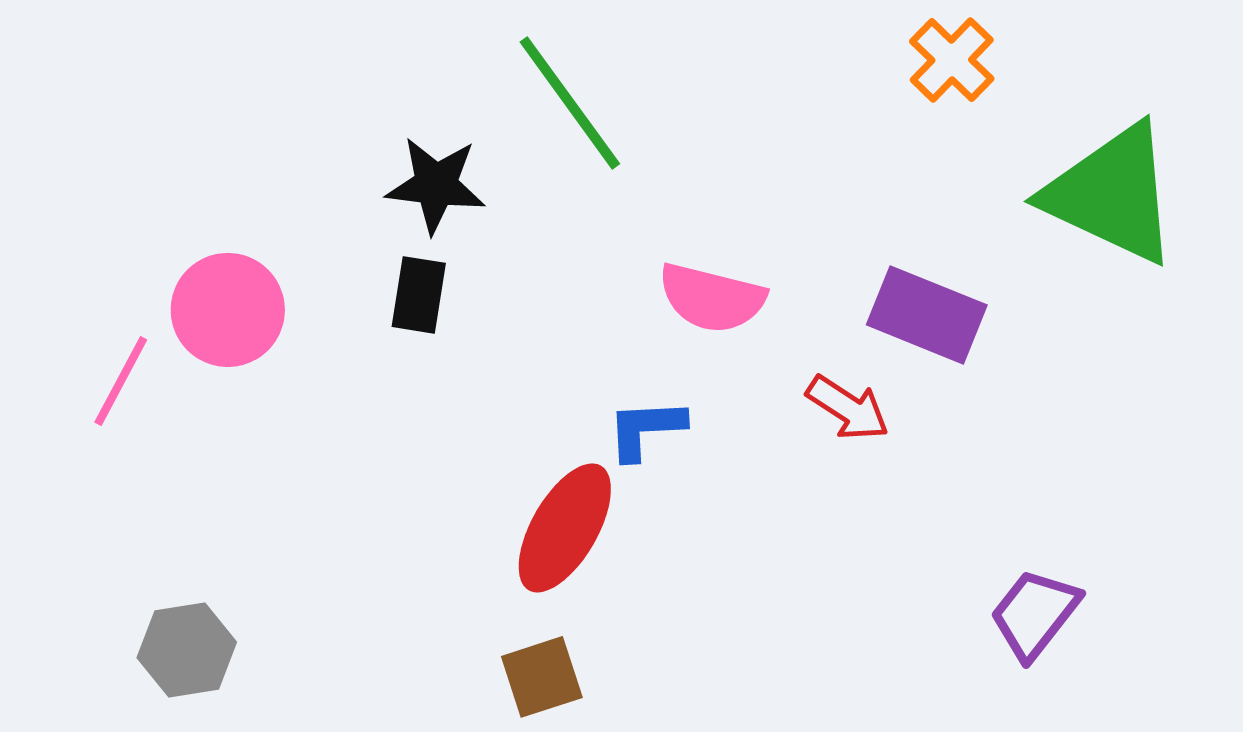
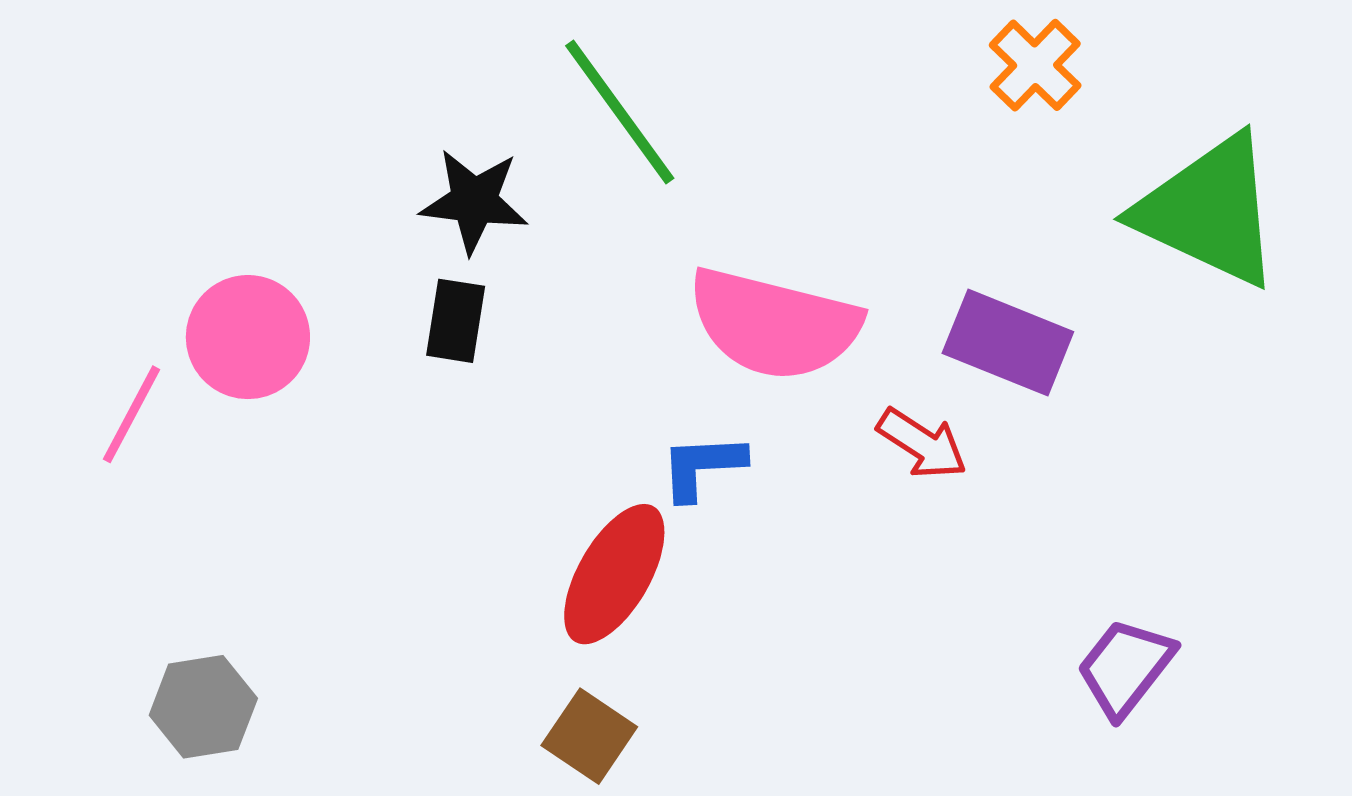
pink semicircle: (712, 298) -> (774, 324), size x1.5
brown square: (542, 677) -> (589, 736), turned -38

